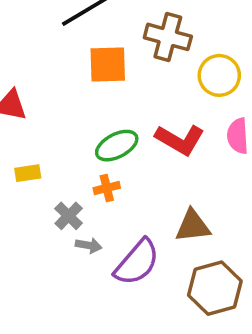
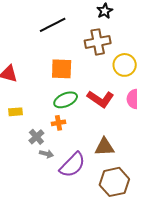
brown cross: (168, 37) -> (98, 42), turned -30
orange square: (108, 64) -> (62, 69), moved

